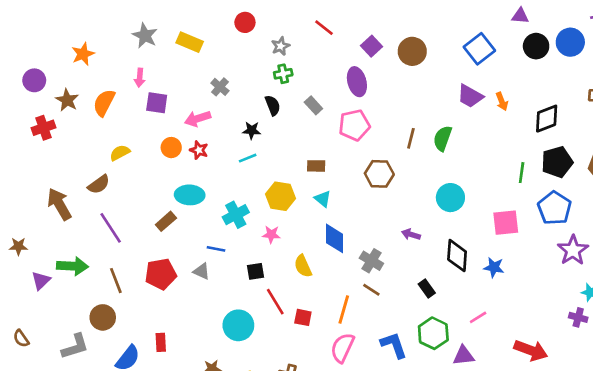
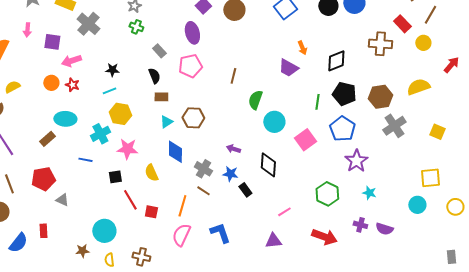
green cross: (283, 74) -> (136, 27), turned 32
gray cross: (220, 87) -> (88, 24), moved, size x1.6
purple trapezoid: (470, 96) -> (288, 68), moved
purple square: (157, 103) -> (52, 42), moved
black semicircle: (273, 105) -> (154, 76), moved
green semicircle: (443, 138) -> (255, 100), moved
black pentagon: (557, 162) -> (344, 94), turned 30
brown hexagon: (379, 174) -> (193, 118), moved
yellow hexagon: (281, 196) -> (120, 114), moved
cyan circle: (450, 198) -> (274, 122), moved
cyan triangle: (323, 199) -> (166, 122), turned 48
pink square: (506, 223) -> (305, 140), turned -30
pink star: (271, 234) -> (127, 149), size x1.5
blue star: (494, 267) -> (230, 174), moved
gray triangle: (202, 271) -> (62, 200), moved
purple cross: (578, 317) -> (360, 225), moved
cyan circle: (238, 325) -> (104, 231), moved
green hexagon: (433, 333) -> (327, 194), moved

